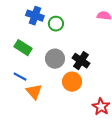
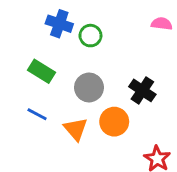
black cross: (81, 61) -> (142, 90), moved
orange triangle: (34, 92) -> (76, 129), moved

